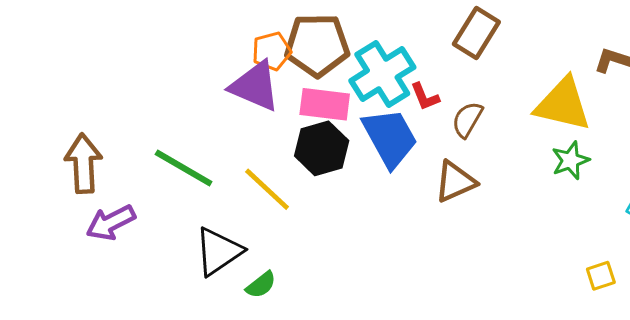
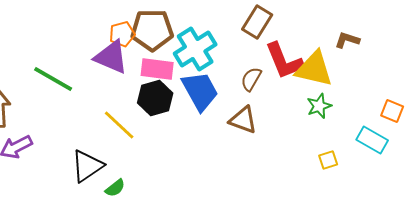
red L-shape: (425, 97) -> (284, 61), moved, size x2.0
green line: (184, 168) -> (53, 79), moved
brown triangle: (455, 182) -> (243, 120), turned 44
yellow square: (601, 276) -> (328, 160), moved

